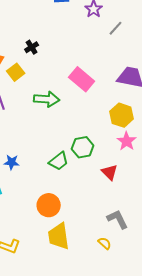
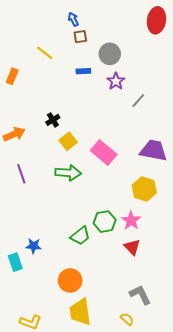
yellow square: (16, 72) -> (68, 141), moved
pink star: (127, 141) -> (131, 221), moved
blue star: (12, 162) -> (34, 246), moved

